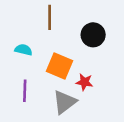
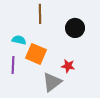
orange square: (60, 66) -> (36, 54), moved
purple line: (25, 91) -> (13, 65), moved

